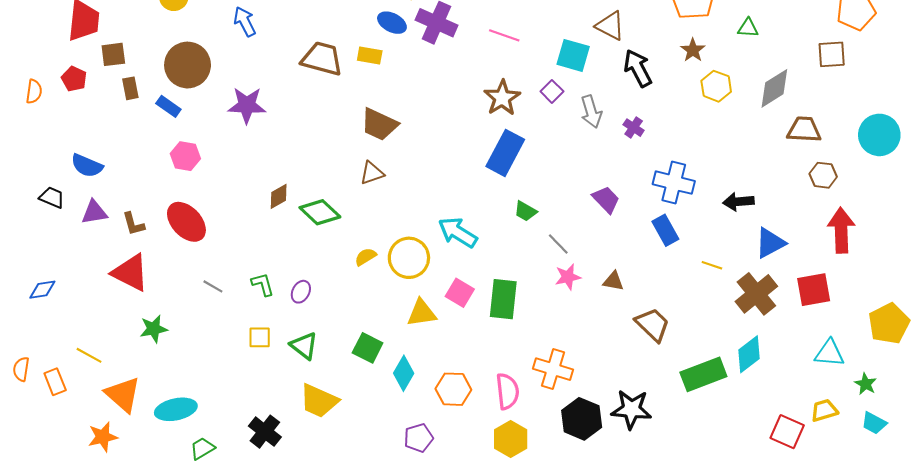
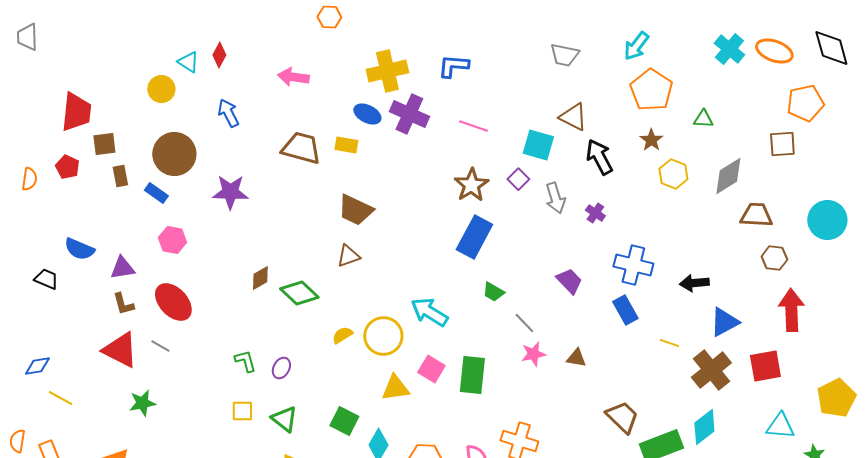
purple triangle: (94, 212) -> (122, 268), moved
gray line: (213, 286) -> (160, 346), moved
brown trapezoid: (653, 325) -> (622, 417), moved
yellow line: (89, 355) -> (60, 398), moved

